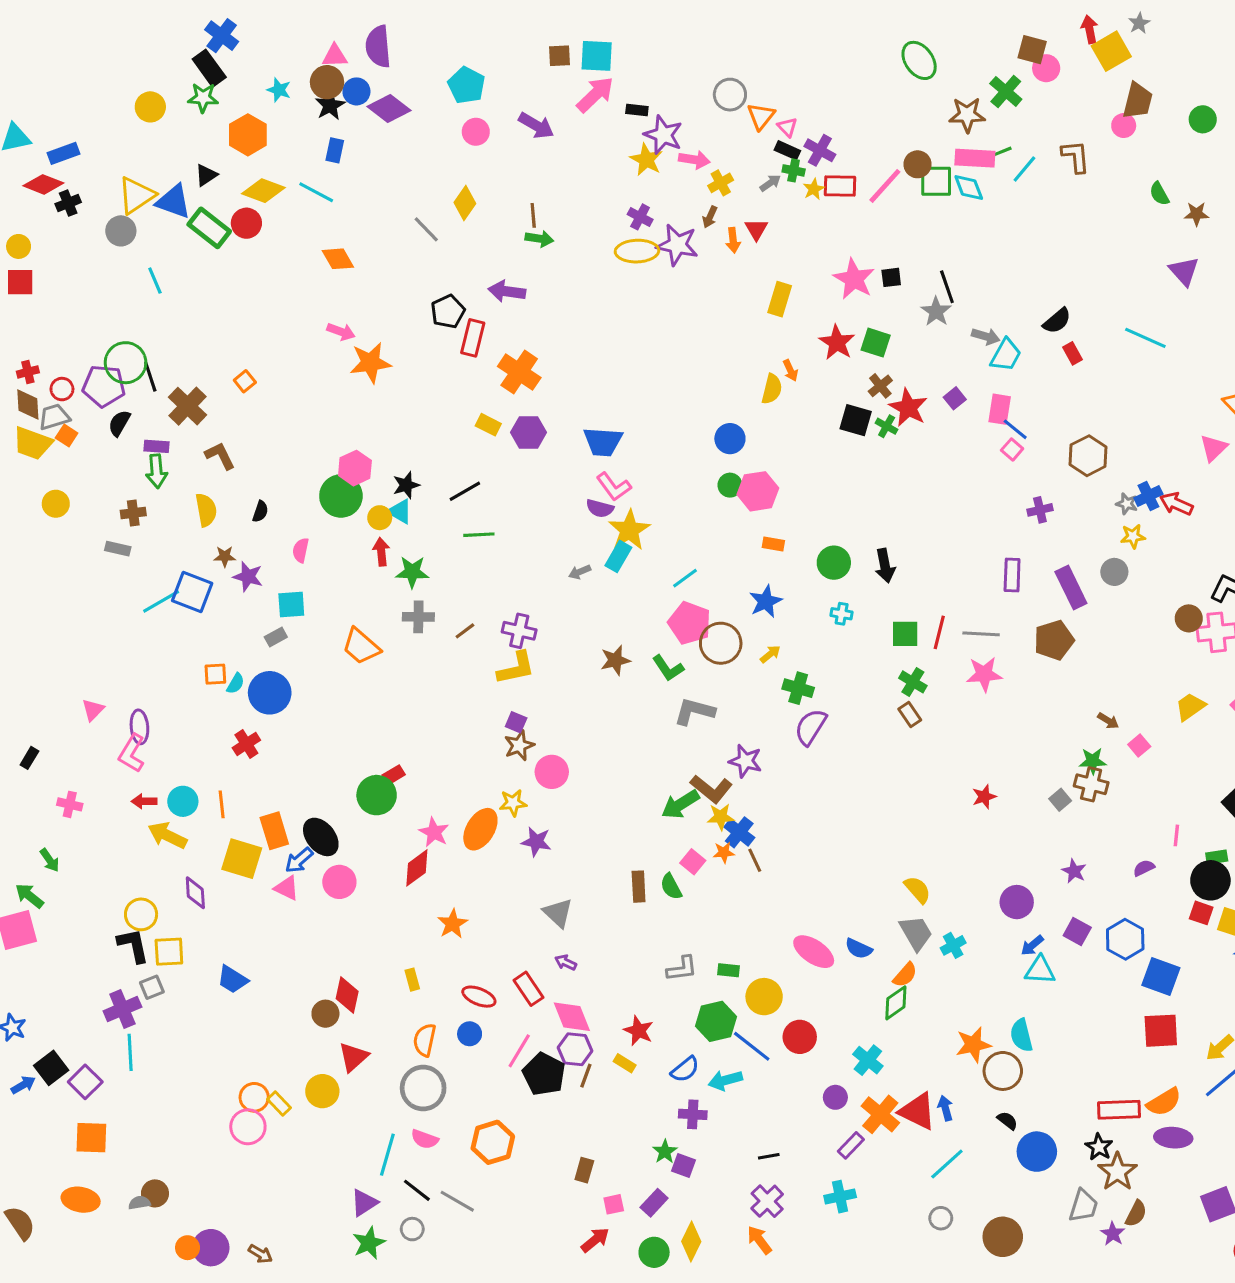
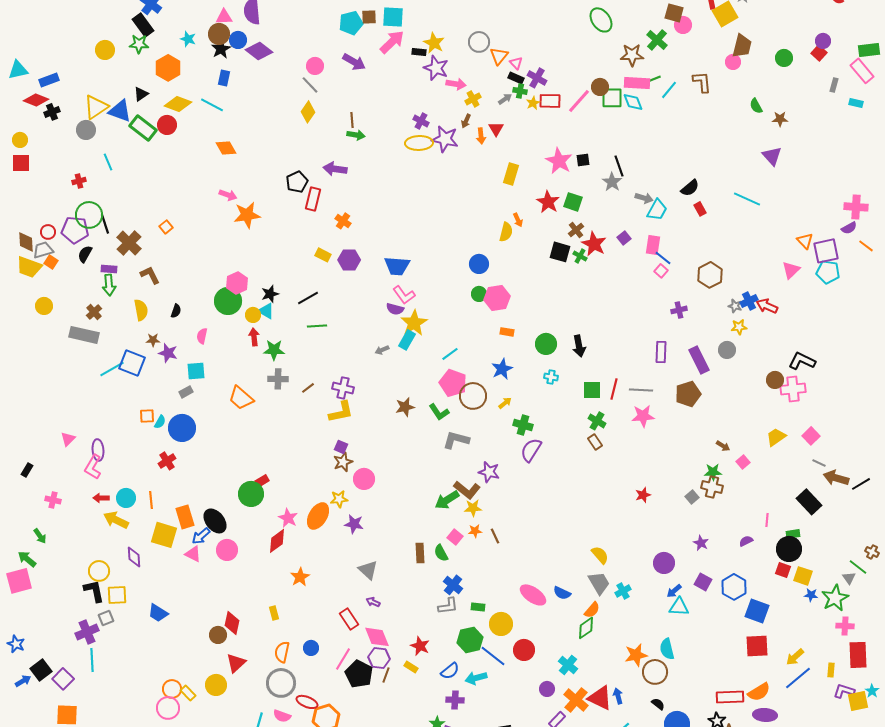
cyan pentagon: (466, 85) -> (351, 23), moved, turned 30
yellow star: (646, 160) -> (434, 43), moved
gray line: (426, 229) -> (310, 85), moved
red cross: (28, 372) -> (79, 181), moved
orange cross: (519, 372) -> (343, 221), size x0.6
brown cross: (133, 513) -> (94, 312), turned -35
gray rectangle: (118, 549) -> (84, 335), size x1.8
blue cross: (739, 832) -> (453, 585), moved
red ellipse: (479, 997) -> (307, 702), moved

